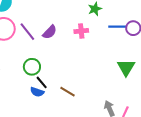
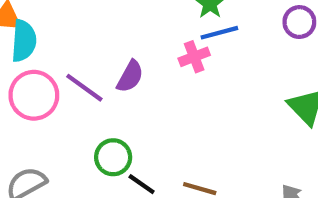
blue line: (117, 27) -> (219, 33), moved

